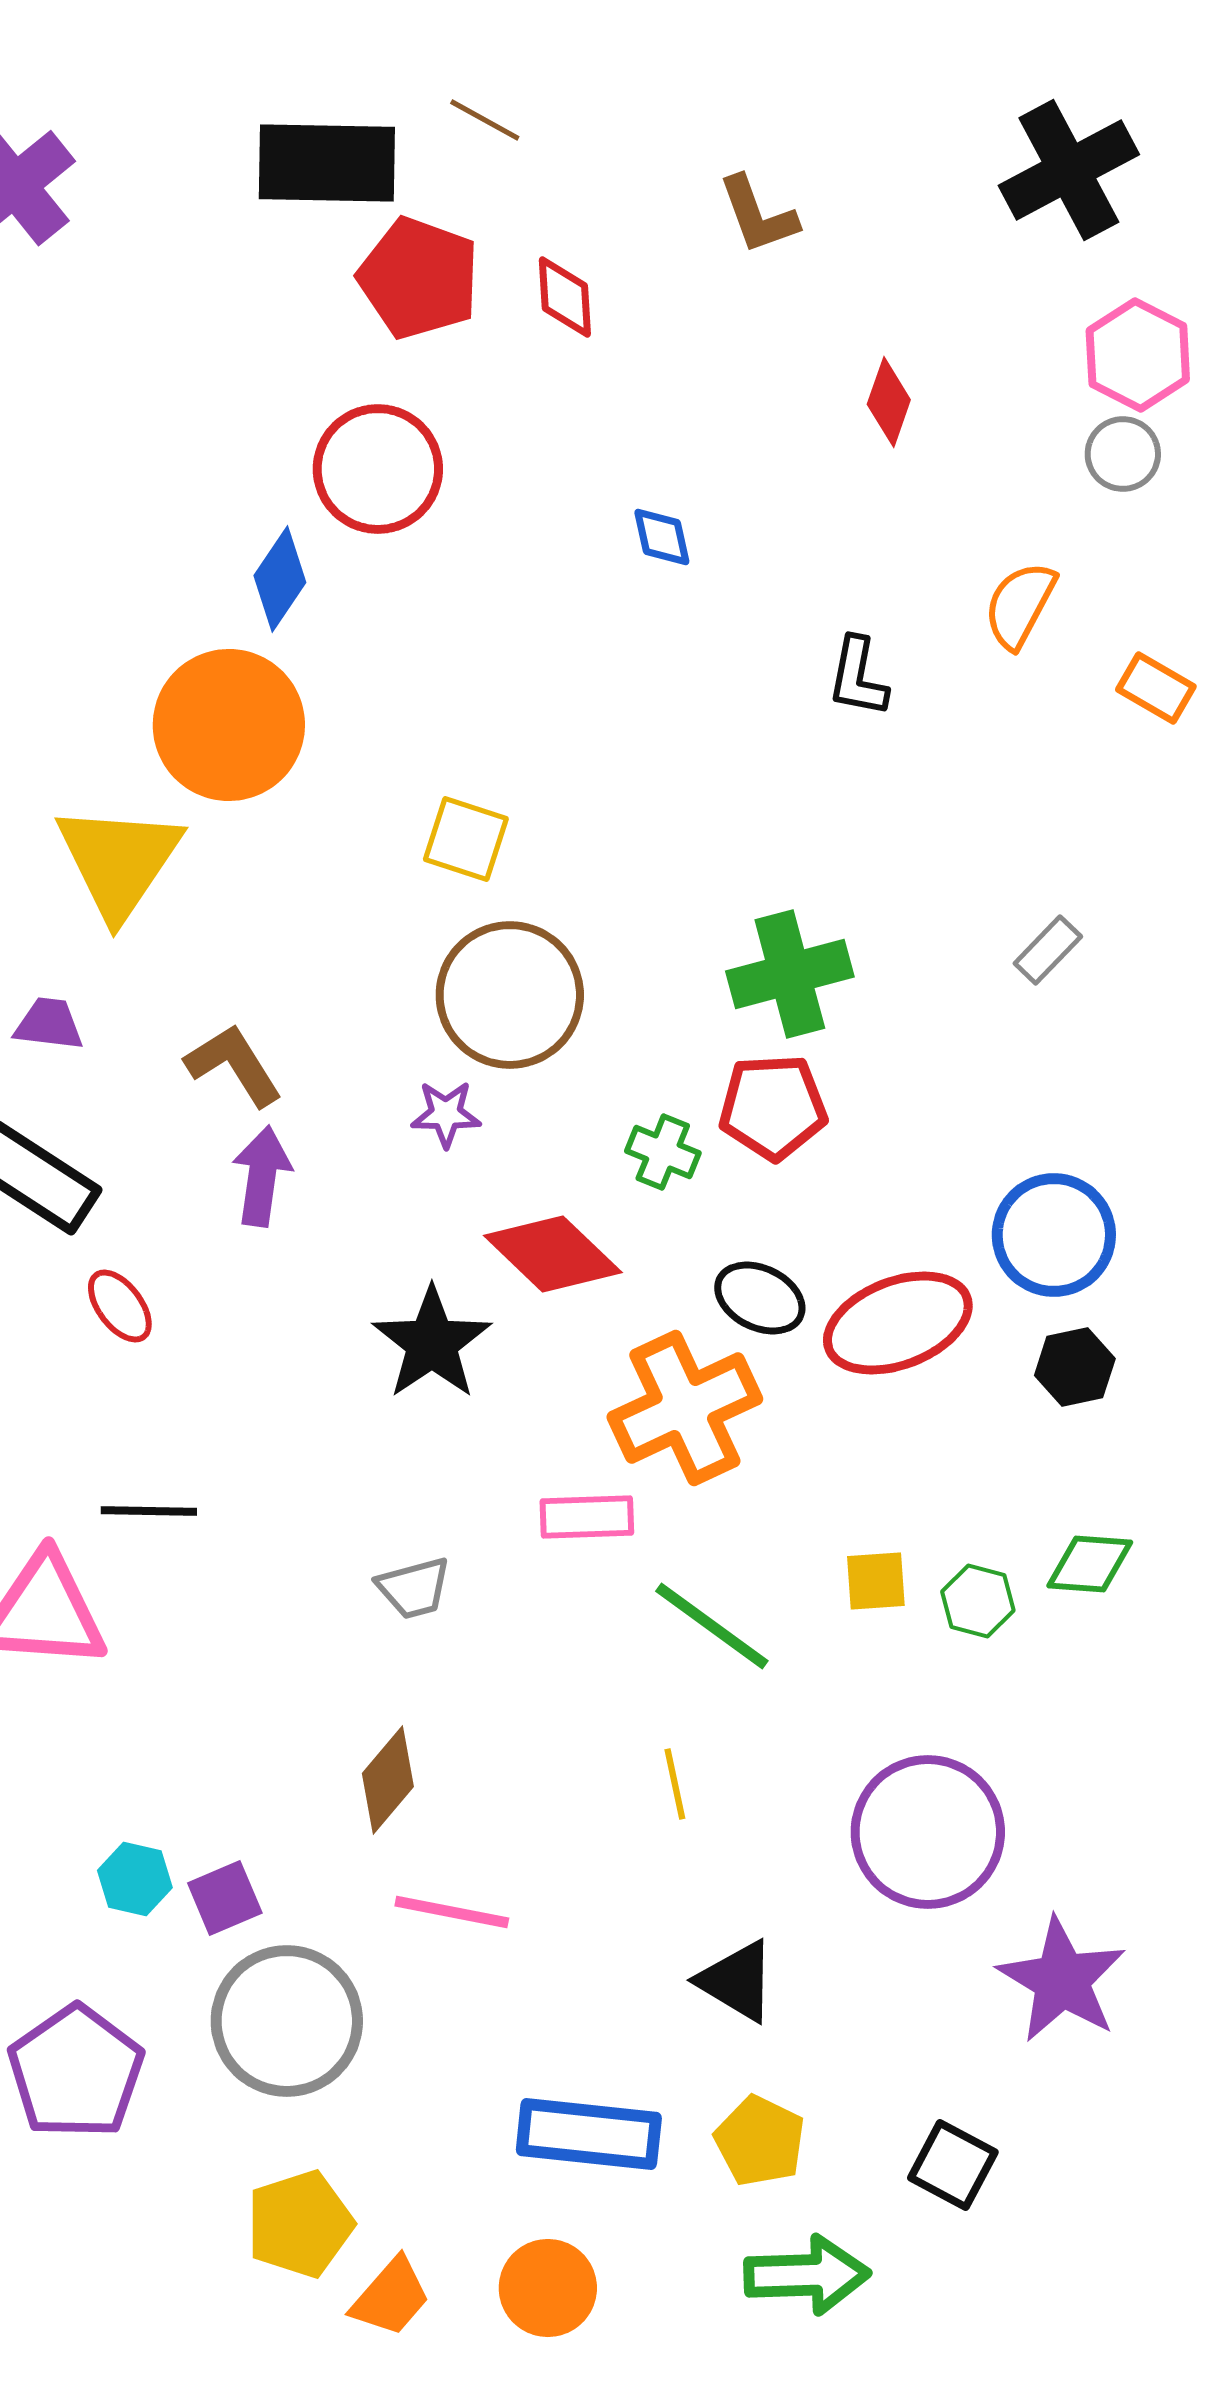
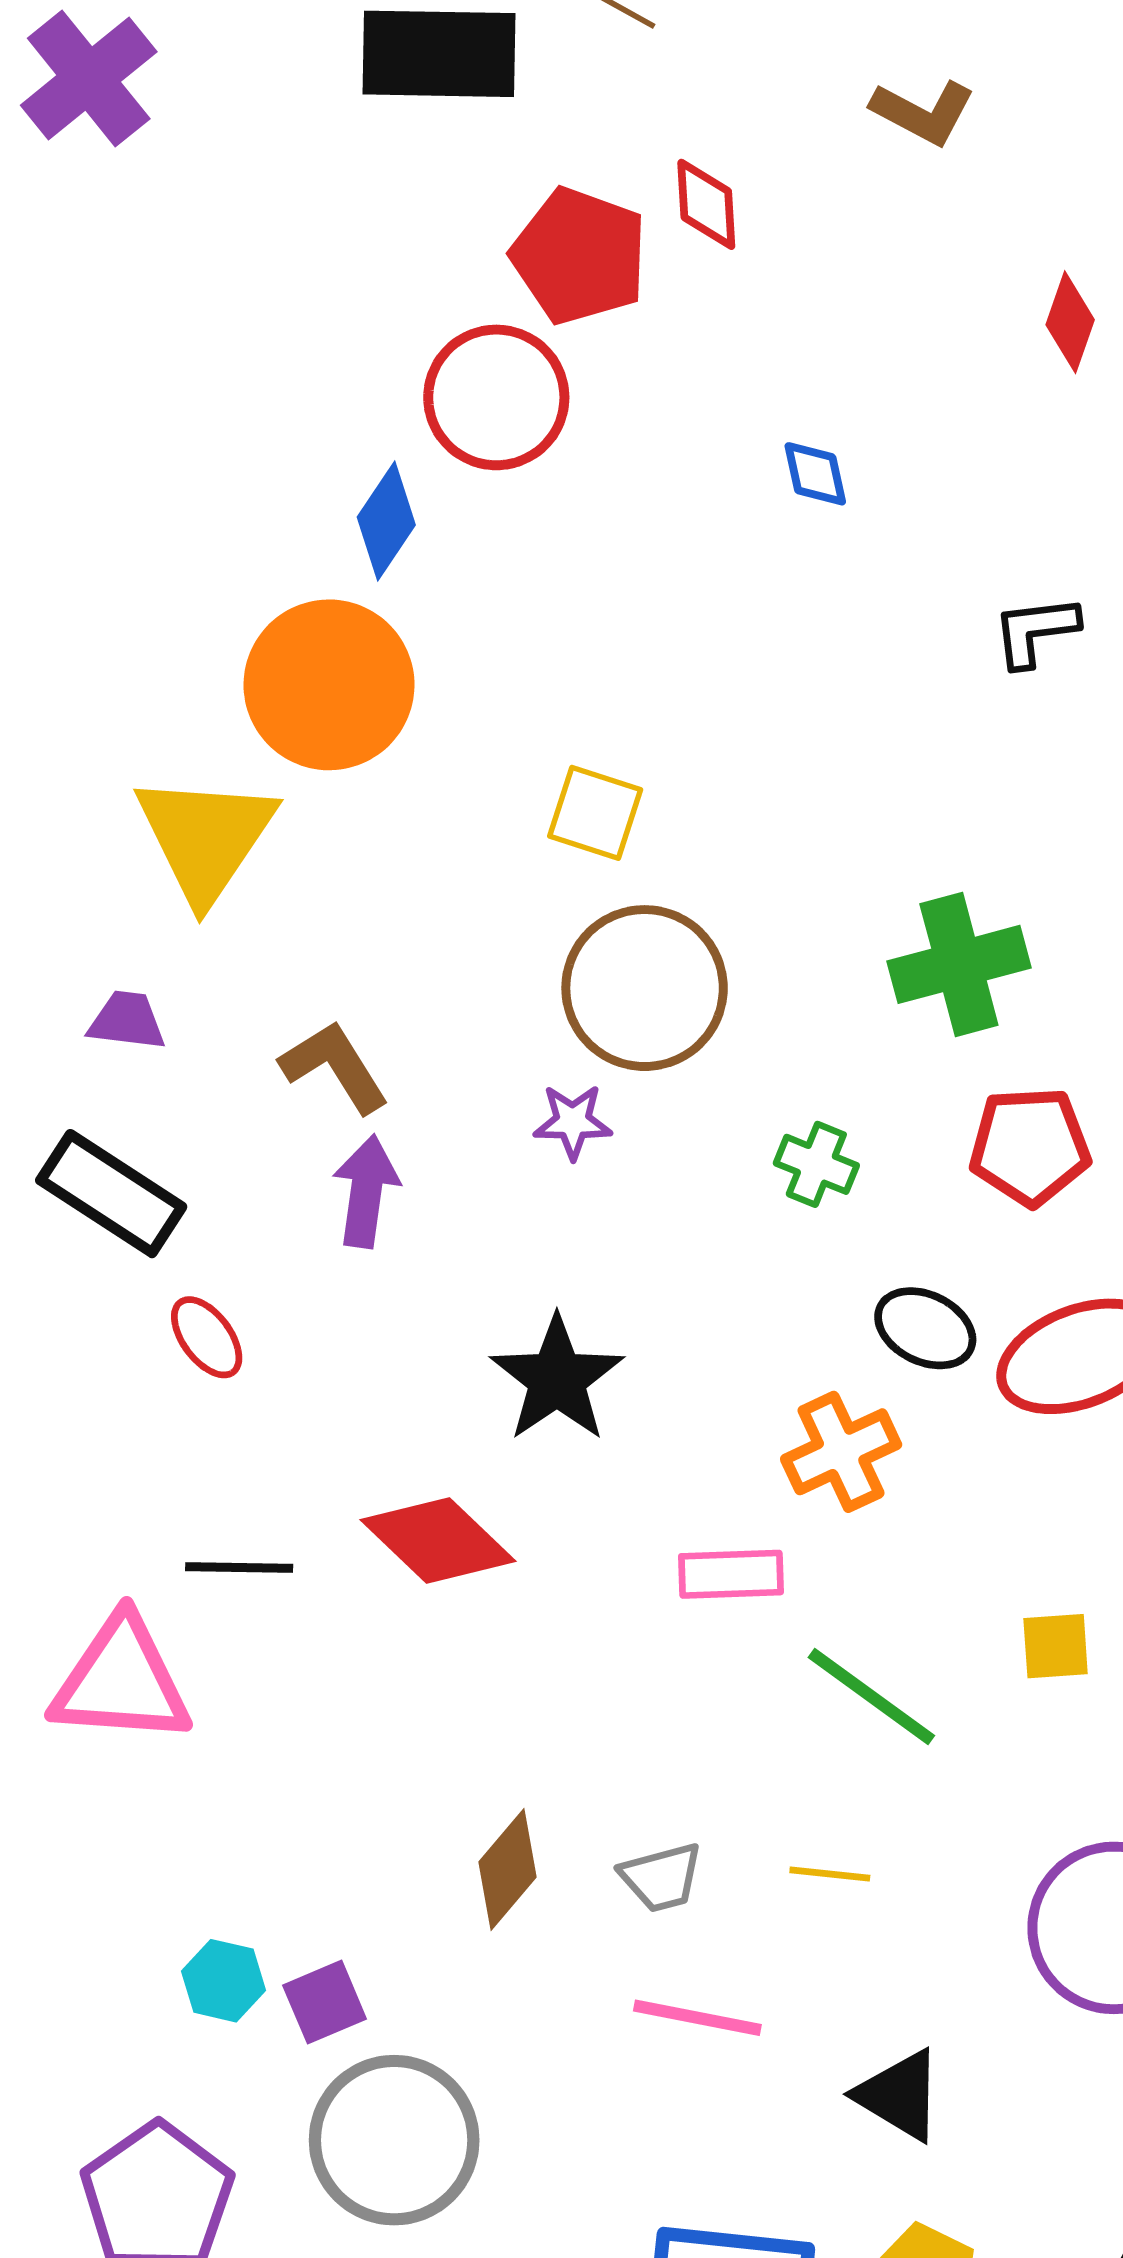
brown L-shape: (758, 215) -> (923, 112), turned -42
red pentagon: (419, 278) -> (579, 256), moved
black L-shape: (858, 677) -> (1035, 631), turned 72
red pentagon: (773, 1107) -> (1030, 1146), moved
red diamond: (553, 1254) -> (438, 1541), moved
orange cross: (685, 1408) -> (841, 1452), size x0.7
gray trapezoid: (414, 1588) -> (661, 1877), moved
yellow line: (675, 1784) -> (830, 1874), turned -72
pink line: (452, 1912) -> (697, 2018), moved

